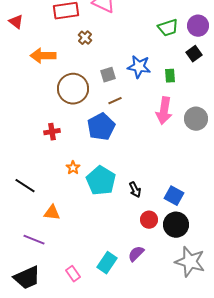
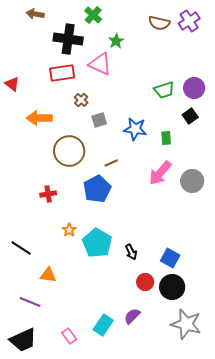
gray square: (108, 75) -> (99, 120), moved
pink arrow: (164, 111) -> (160, 173), turned 32

